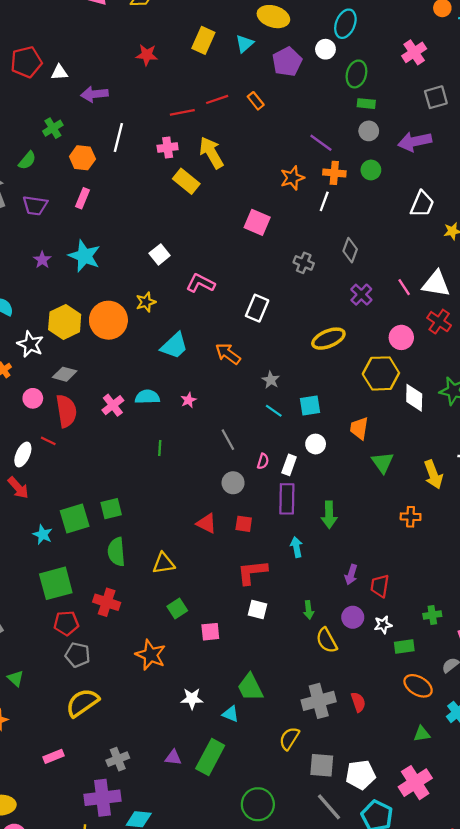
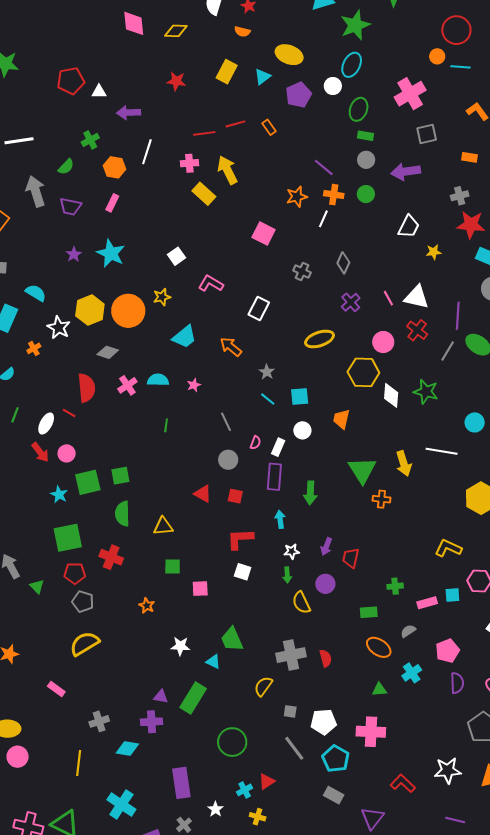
pink cross: (414, 52) -> (410, 94), size x1.4
gray diamond: (65, 374) -> (108, 352), moved
pink circle: (33, 398) -> (67, 453), moved
green triangle: (383, 462) -> (362, 470), moved, size x1.4
green square: (177, 608) -> (173, 566), turned 30
white star: (383, 625) -> (292, 551), moved
orange star: (151, 655) -> (147, 606), size x0.6
green triangle: (16, 678) -> (37, 586), moved
pink rectangle: (54, 756) -> (56, 689), turned 54
gray cross: (118, 759) -> (99, 721), moved
gray square: (322, 765) -> (290, 711), size x0.6
pink cross: (415, 783) -> (371, 732), turned 32
purple cross: (102, 798) -> (151, 722), moved, size x0.7

